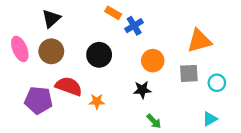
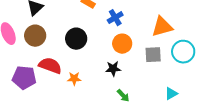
blue cross: (134, 26) -> (115, 18), moved
cyan circle: (217, 83) -> (183, 52), moved, size x1.5

